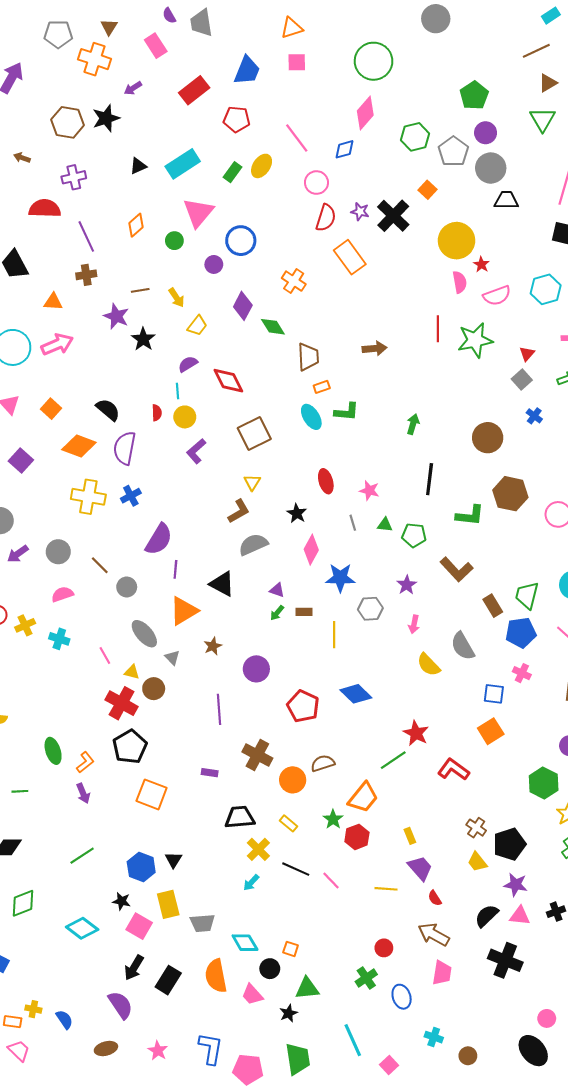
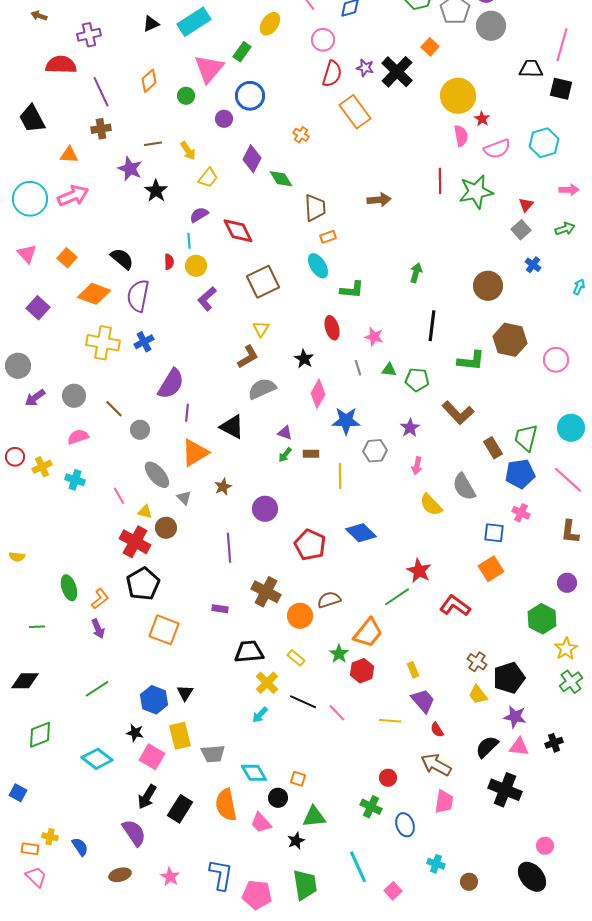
green rectangle: (232, 172) -> (242, 52), moved
black trapezoid: (506, 200) -> (531, 69), moved
orange cross: (294, 281) -> (301, 135), size x0.7
green L-shape: (347, 412) -> (352, 290), moved
green cross: (366, 978) -> (371, 807), turned -30

